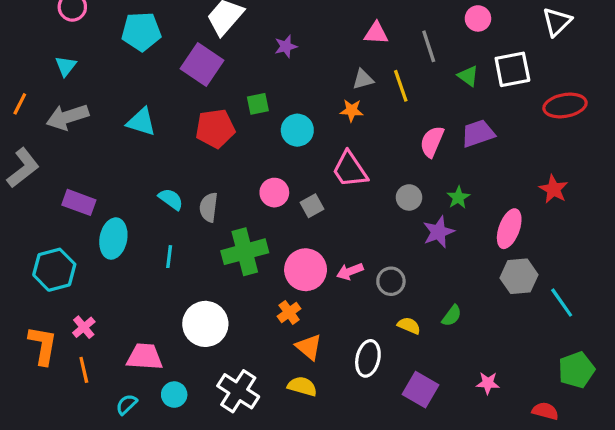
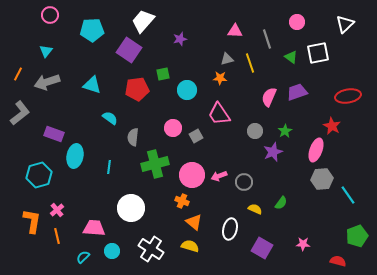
red ellipse: (565, 105) -> (348, 96), moved
red star: (554, 189) -> (332, 126), moved
cyan semicircle: (171, 199) -> (110, 118), moved
orange cross: (289, 312) -> (182, 201), turned -32

